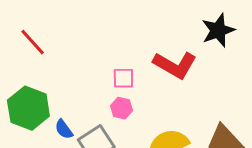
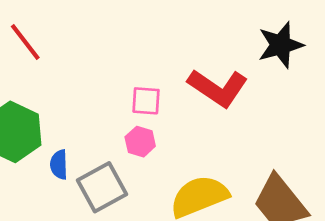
blue semicircle: (64, 129) -> (59, 165), turned 30

